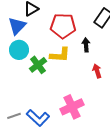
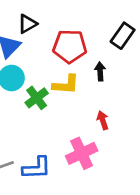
red arrow: (97, 71) -> (103, 120), moved
blue L-shape: (38, 118) -> (37, 168), turned -45

